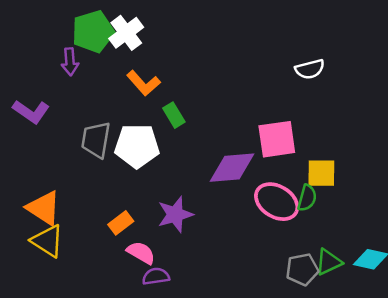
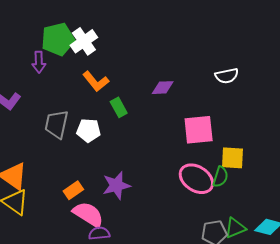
white pentagon: (137, 146) -> (89, 130), size x0.7
purple diamond: (232, 168) -> (163, 88), moved, size x0.6
pink semicircle: (141, 253) -> (88, 214), size x1.4

